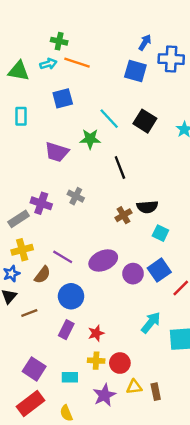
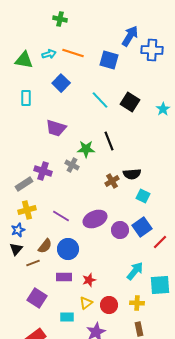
green cross: (59, 41) -> (60, 19), moved
blue arrow: (145, 42) -> (130, 36), size x1.5
blue square: (135, 71) -> (109, 60), moved
blue square: (63, 98) -> (61, 83), turned -30
green star: (90, 139) -> (86, 149), moved
brown semicircle: (42, 275) -> (45, 246), moved
purple rectangle: (66, 330) -> (64, 277), turned 63
yellow cross: (96, 361) -> (137, 303), moved
purple square: (34, 369) -> (37, 298), moved
yellow triangle: (134, 387) -> (86, 303), moved, turned -32

